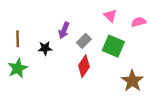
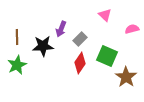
pink semicircle: (139, 22) -> (132, 29), moved
green square: (113, 46) -> (107, 56), moved
black star: (45, 48) -> (43, 46), size x1.5

